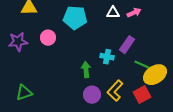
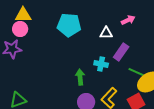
white triangle: (113, 13) -> (106, 33), moved
pink circle: (48, 38) -> (20, 29), moved

